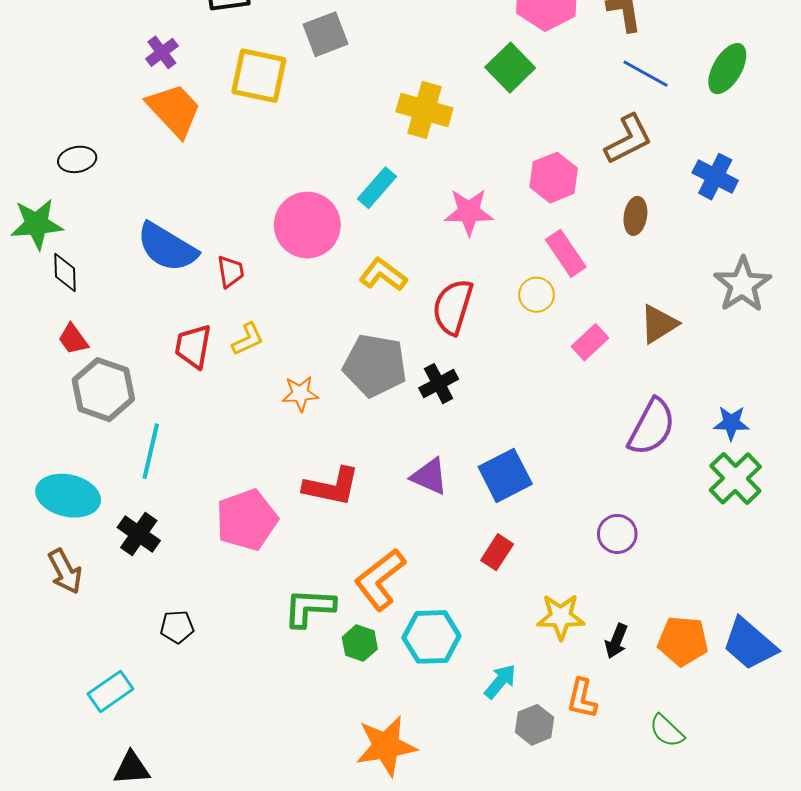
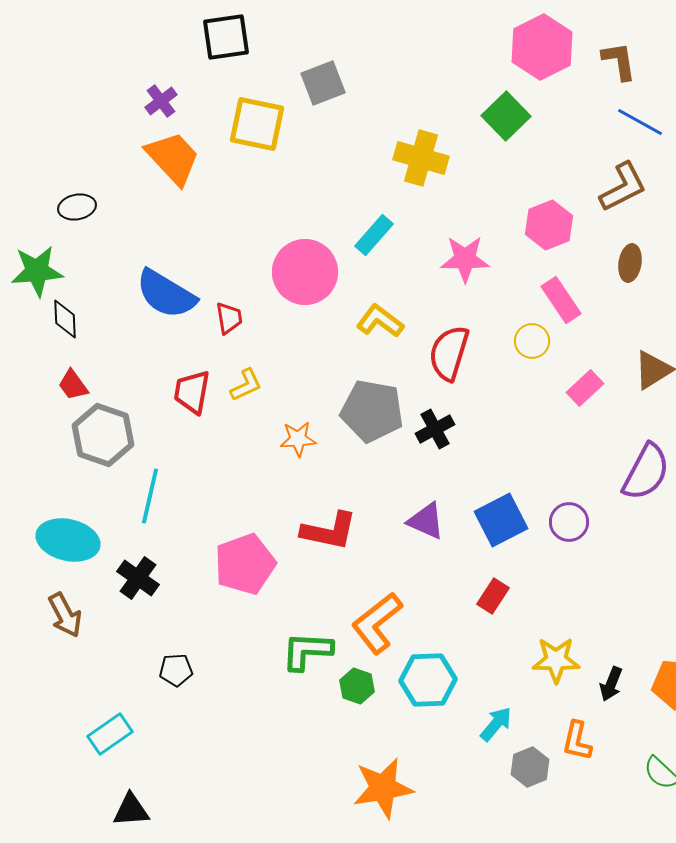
purple circle: (617, 534) -> (569, 522), moved

